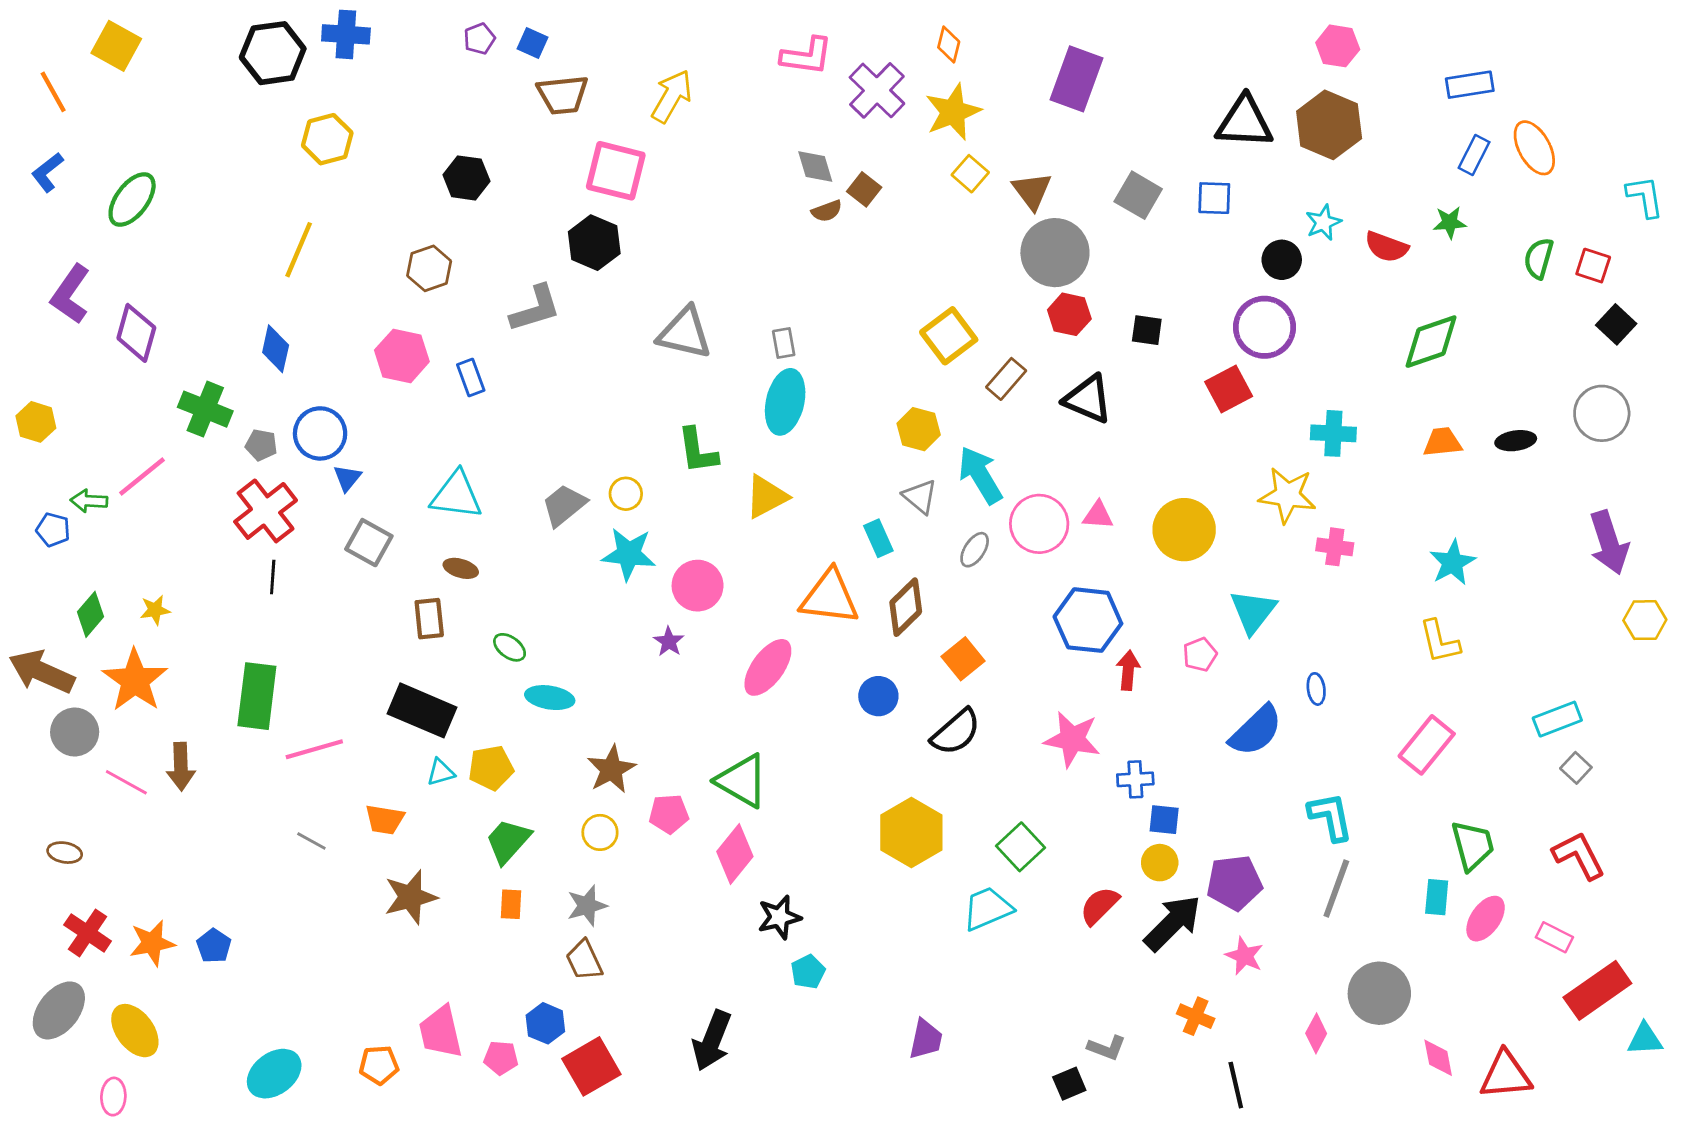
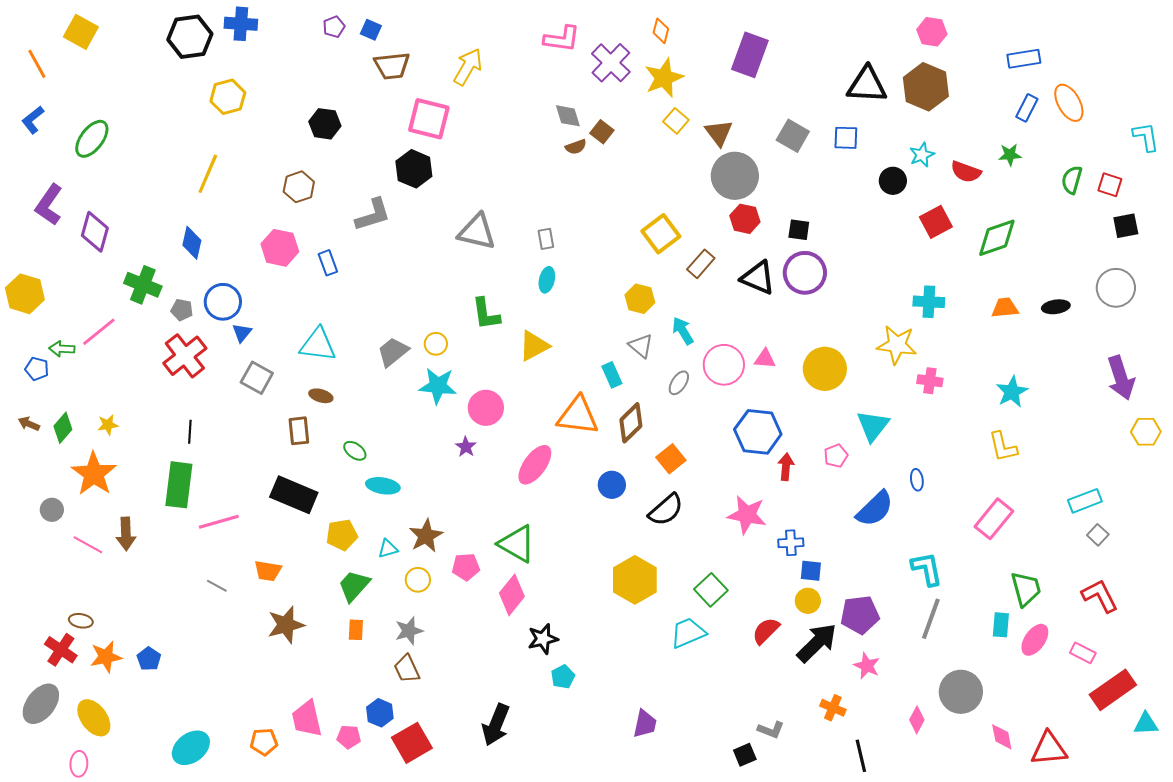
black square: (1616, 324) -> (1126, 226), turned 36
purple circle: (1264, 327) -> (805, 273), moved
red square: (1229, 389) -> (936, 222), moved
cyan ellipse: (785, 402) -> (547, 280), size x0.6
yellow hexagon: (36, 422) -> (25, 294), size x1.4
cyan arrow: (980, 475) -> (683, 331), size x0.7
black line: (273, 577) -> (190, 432), moved
brown arrow: (42, 672) -> (29, 424), moved, size x0.5
gray circle: (75, 732) -> (52, 510), size x0.7
cyan triangle: (441, 772) -> (388, 549), moved
brown ellipse: (65, 853) -> (81, 621), moved

